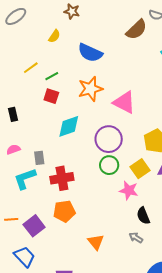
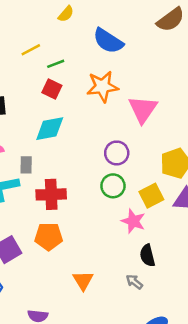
pink triangle: (124, 102) -> (143, 109), turned 30
cyan diamond: (69, 126) -> (50, 129), moved
purple circle: (109, 139) -> (117, 153), size x0.7

